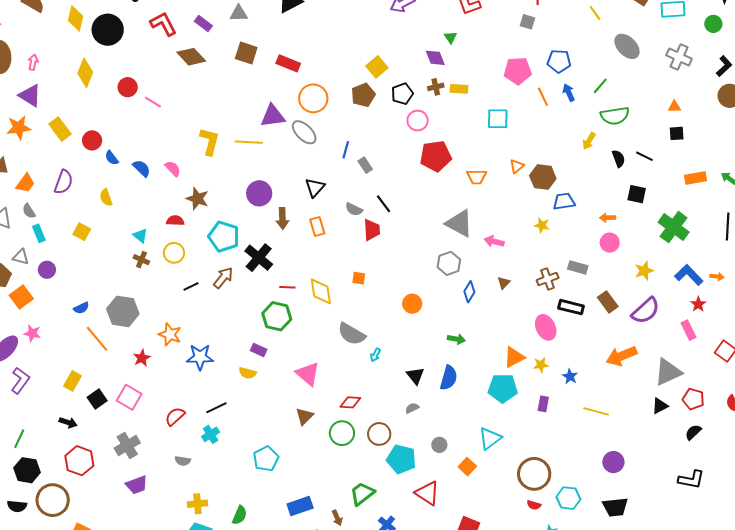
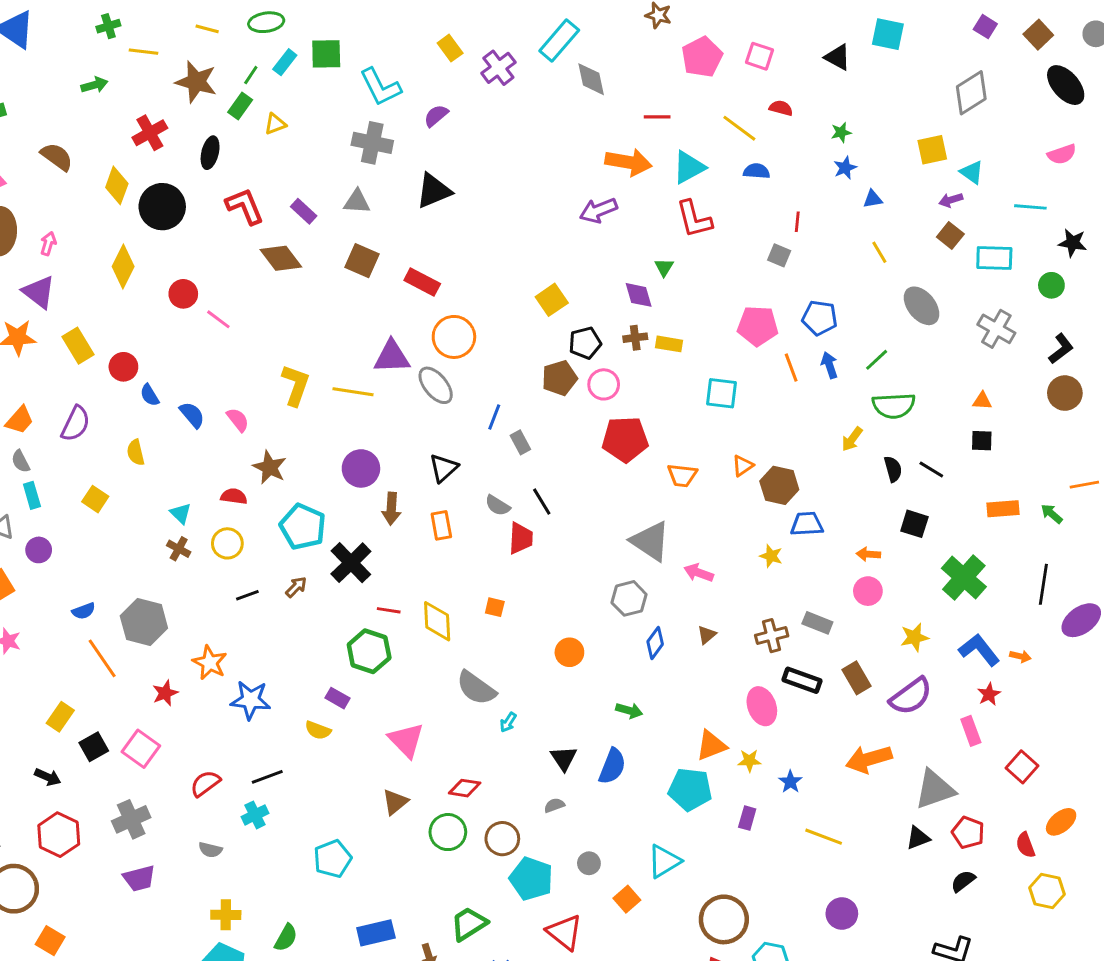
brown pentagon: (363, 95) -> (560, 378), moved
brown arrow: (223, 278) -> (296, 587), size x0.7

